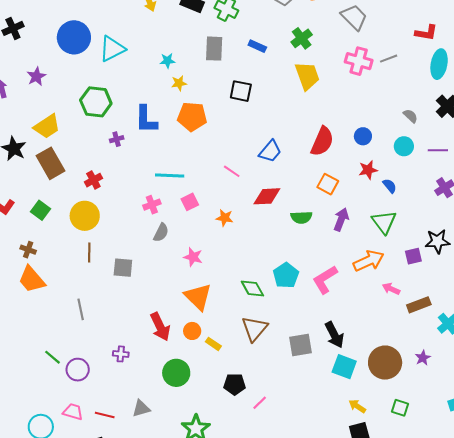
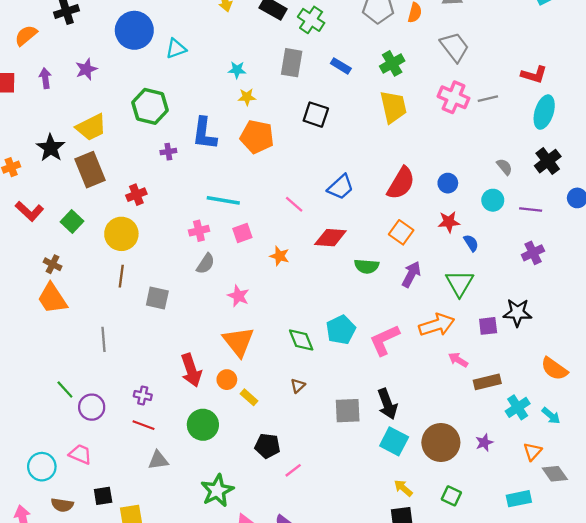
cyan triangle: (112, 49) -> (176, 49), size x0.7
brown triangle: (255, 329) -> (298, 386), size x0.5
red line: (105, 415) -> (144, 425), moved

